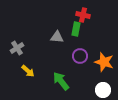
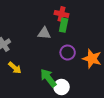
red cross: (83, 15) -> (61, 14), moved
white circle: (103, 90) -> (61, 87), moved

